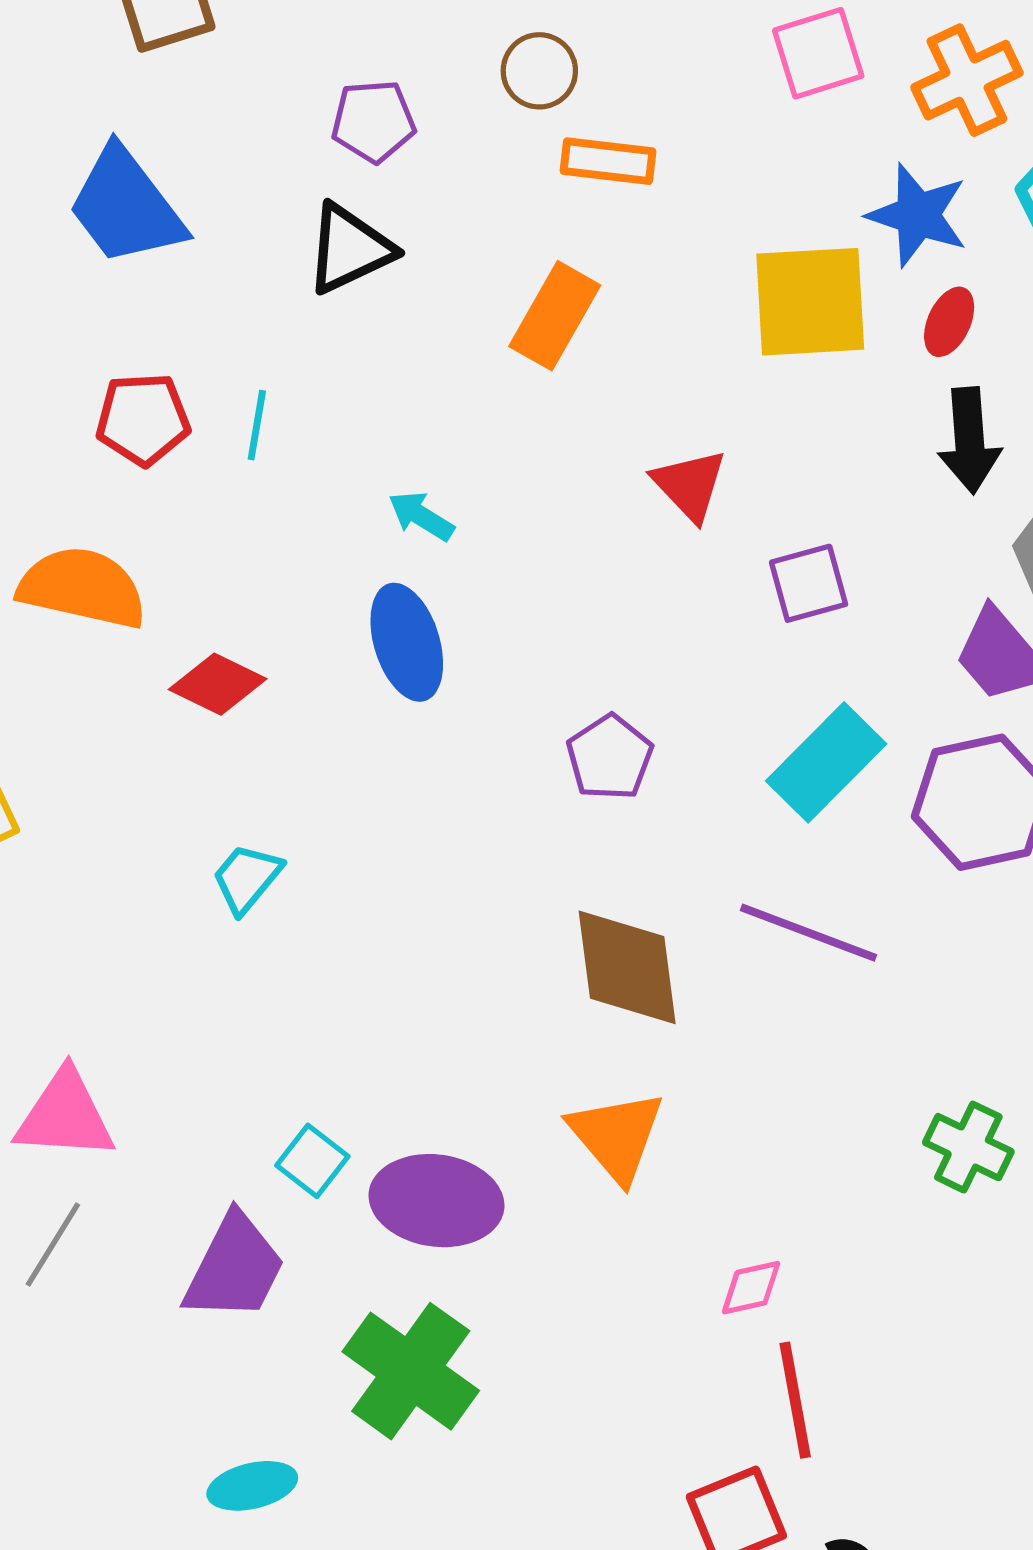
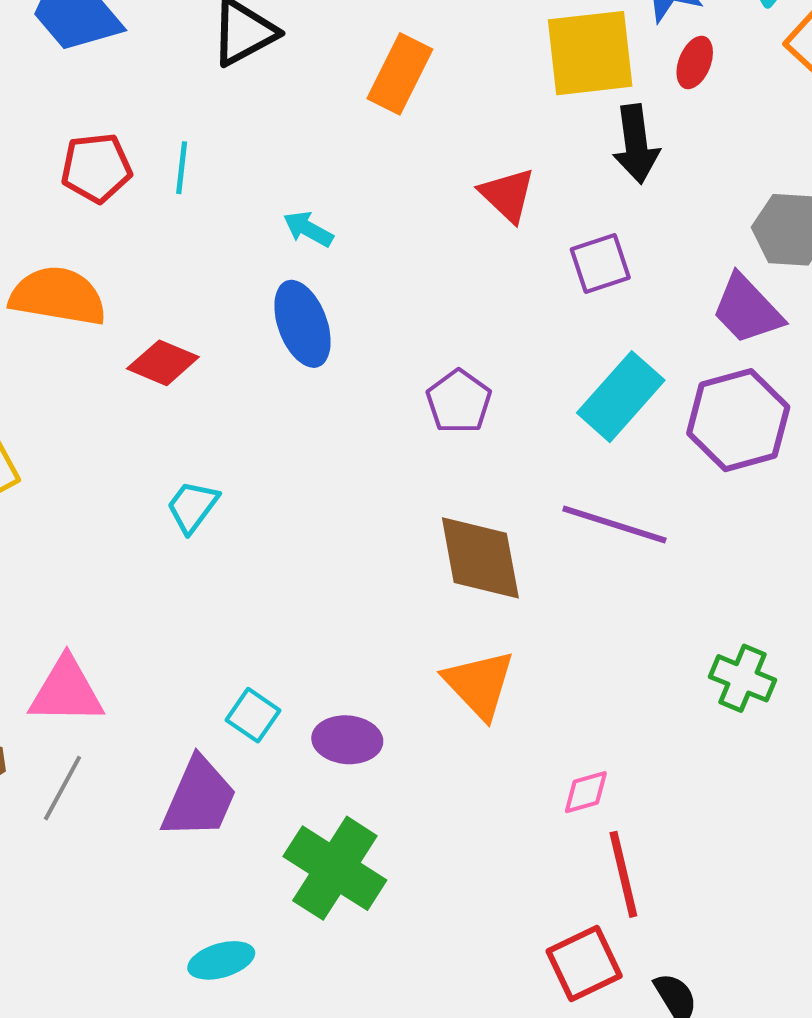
black arrow: (969, 441) -> (636, 144), moved
purple ellipse: (436, 1201) -> (347, 740), size x0.7

